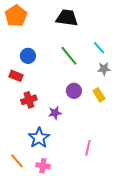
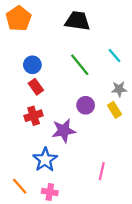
gray star: (104, 69) -> (119, 89), moved
red rectangle: (16, 76) -> (36, 87), moved, turned 32
purple star: (55, 113) -> (64, 131), size x1.5

